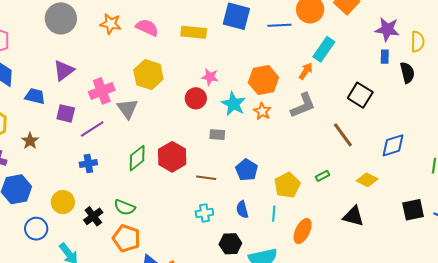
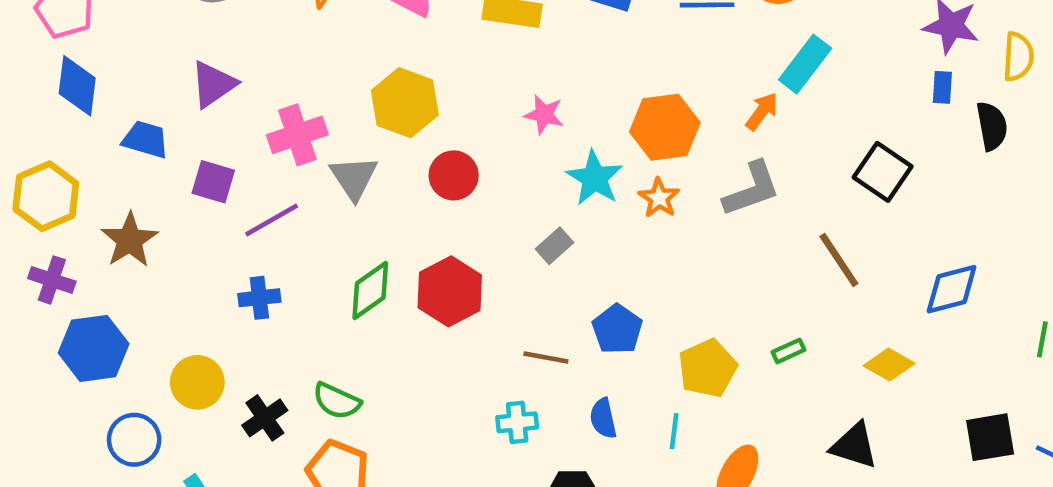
red circle: (196, 98) -> (454, 175), moved
gray rectangle: (217, 135) -> (554, 246), turned -49
brown star: (30, 141) -> (130, 240), size x1.4
brown line: (206, 178) -> (546, 357), moved

